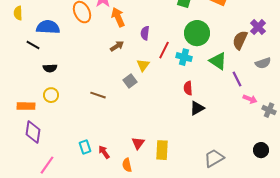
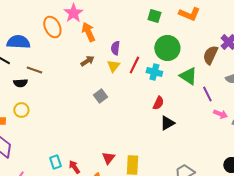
yellow triangle: (143, 65) -> (113, 66), moved
red semicircle: (188, 88) -> (158, 103), turned -152
brown line: (98, 95) -> (34, 70), moved

